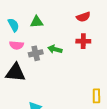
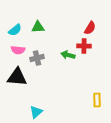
red semicircle: (83, 17) -> (90, 28), moved, turned -40
cyan semicircle: (13, 25) -> (15, 30), turned 80
green arrow: (55, 49) -> (68, 55), moved

